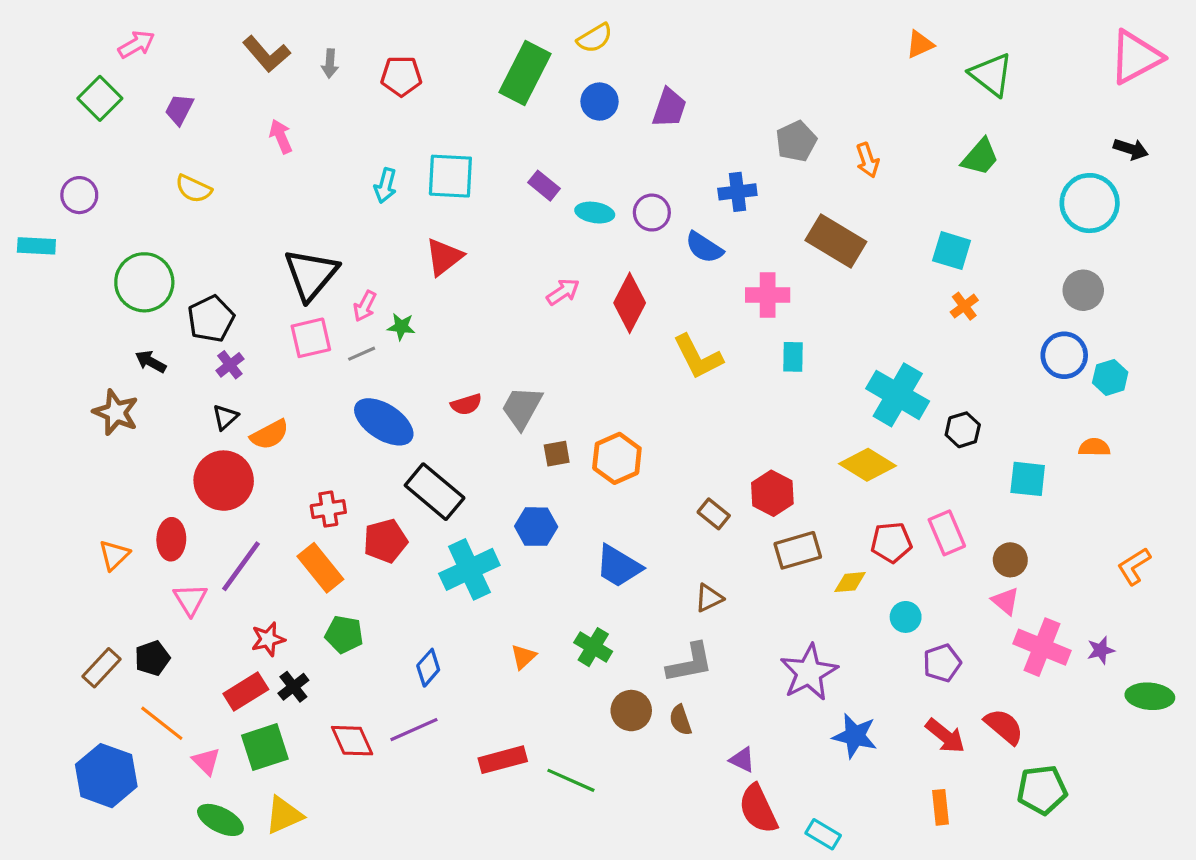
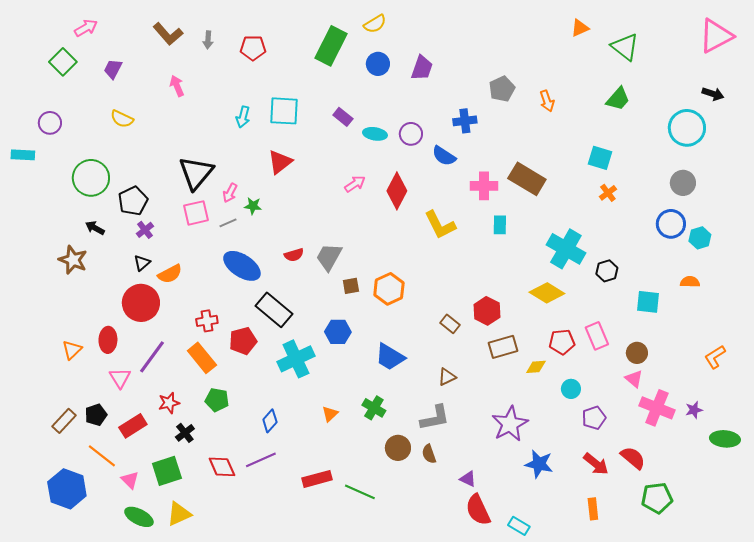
brown rectangle: (836, 241) -> (527, 179), moved
red rectangle: (246, 691) -> (133, 426), moved

